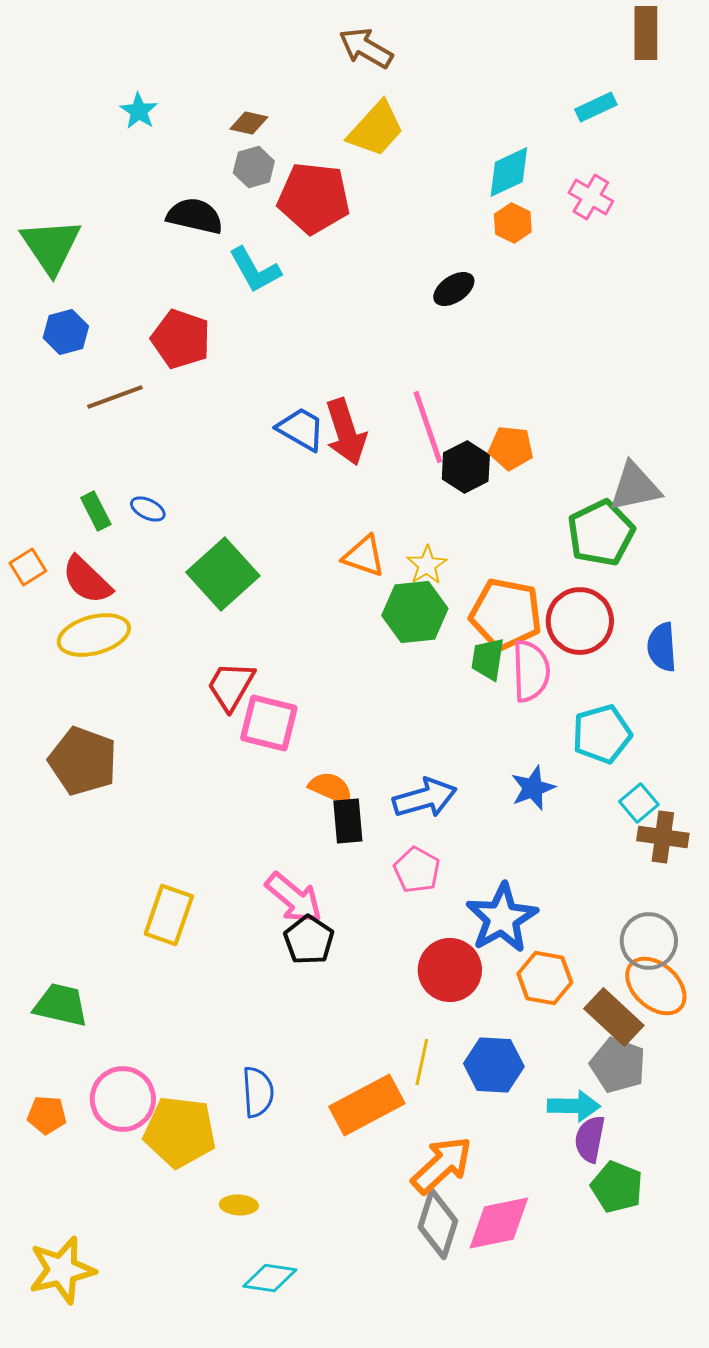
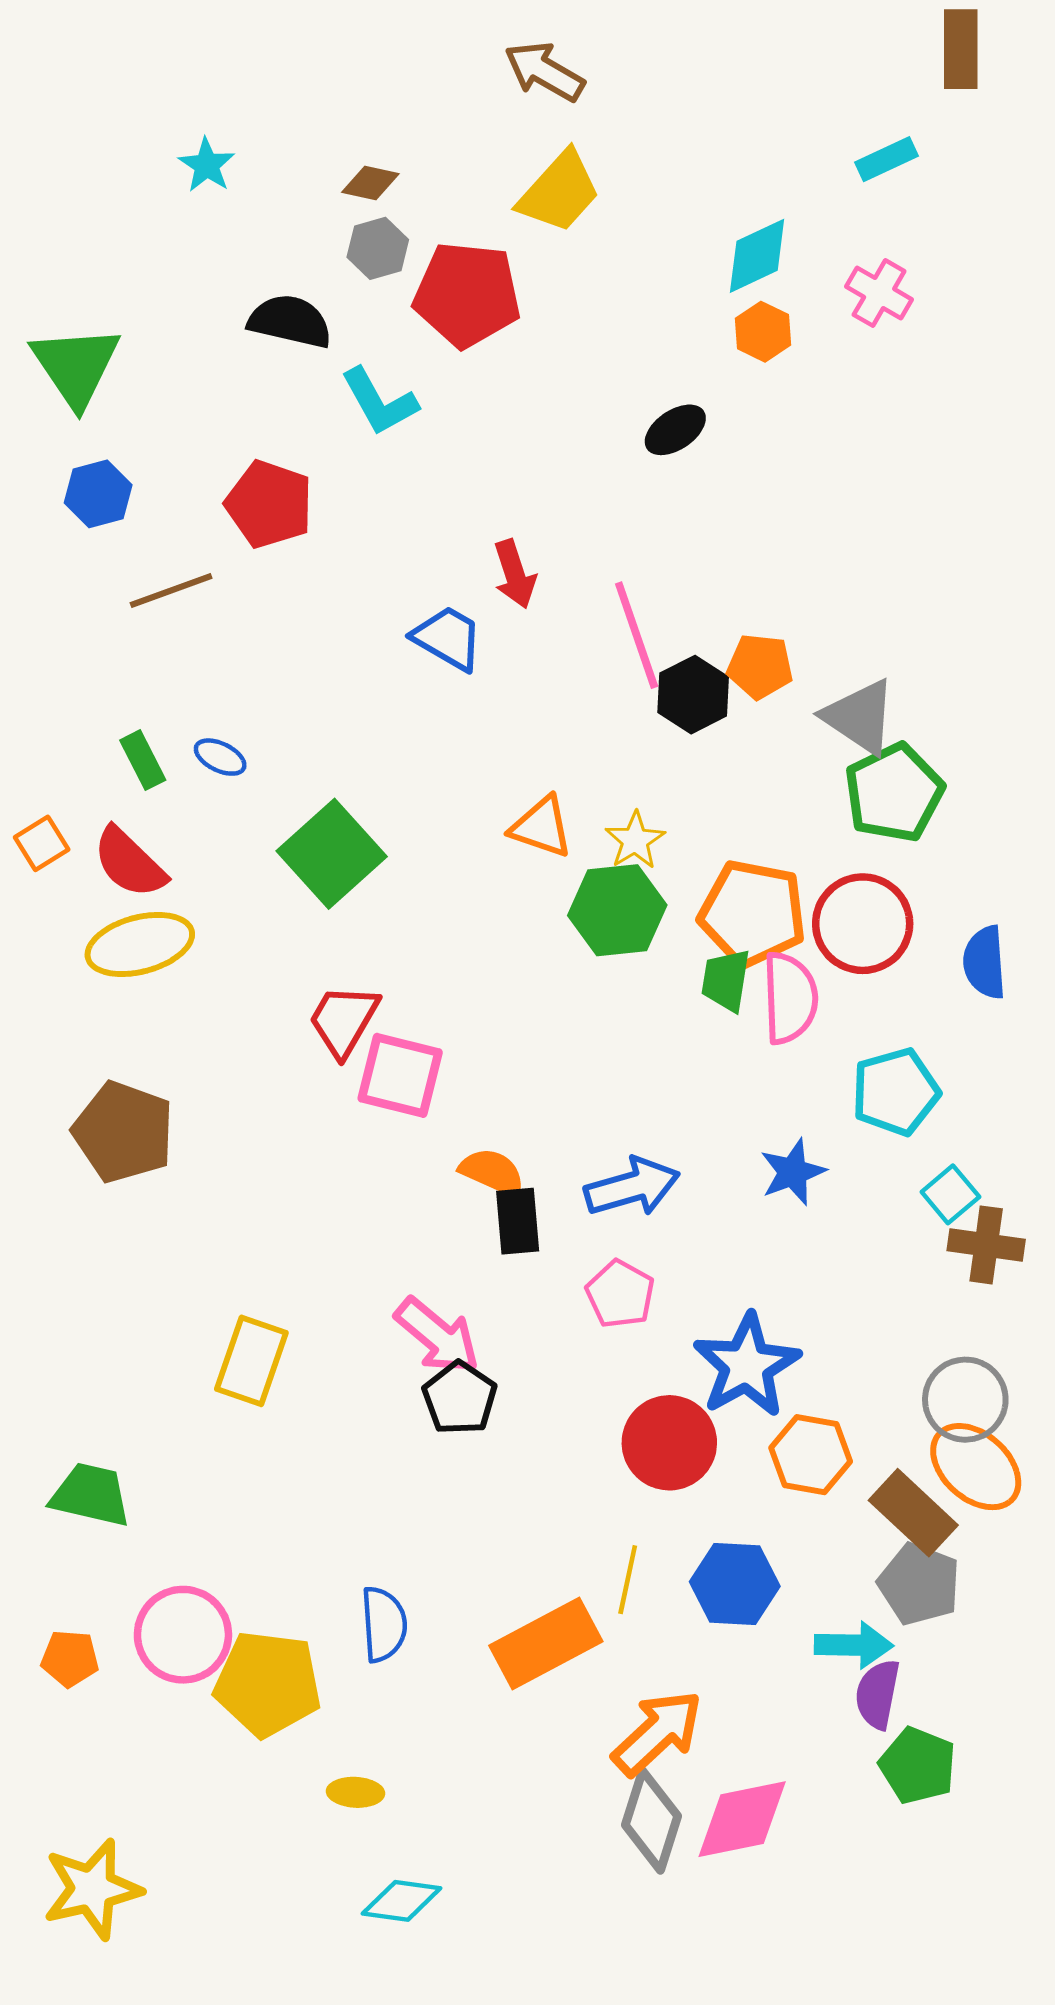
red arrow: (346, 432) -> (515, 574), moved, size x0.7
gray triangle: (635, 487) -> (860, 717), moved, turned 46

